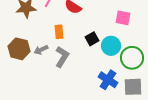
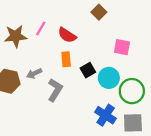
orange rectangle: (59, 32) -> (66, 59), moved
gray arrow: (41, 50) -> (34, 74), moved

